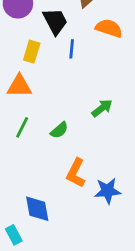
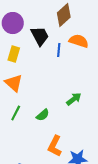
blue line: (72, 49) -> (59, 50), moved
yellow rectangle: (32, 52) -> (14, 54), moved
orange triangle: (19, 86) -> (14, 83), turned 42

